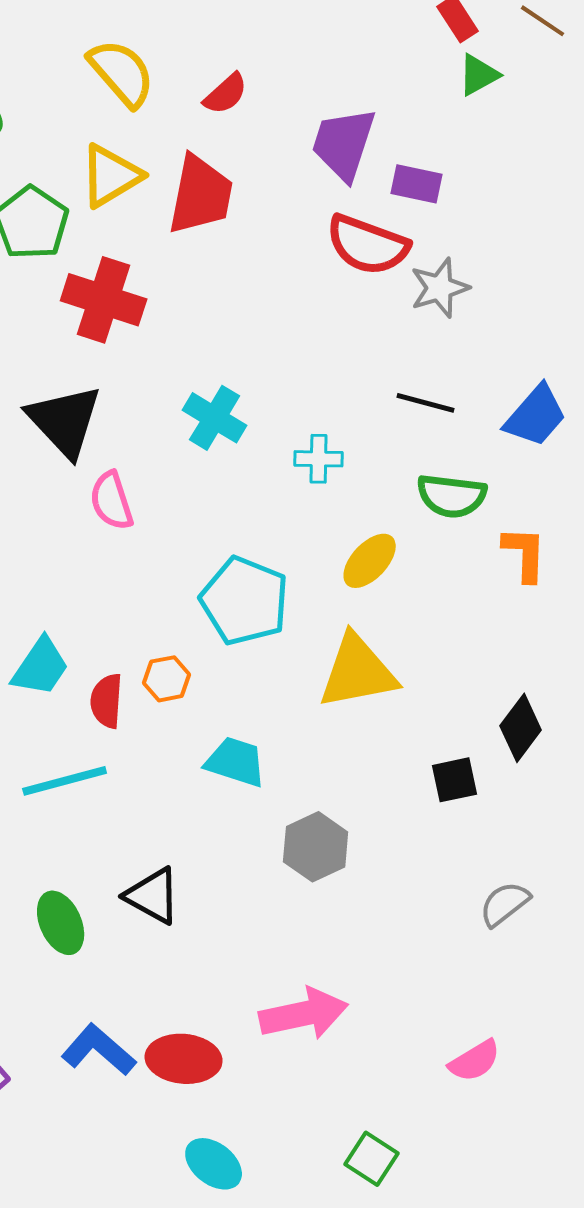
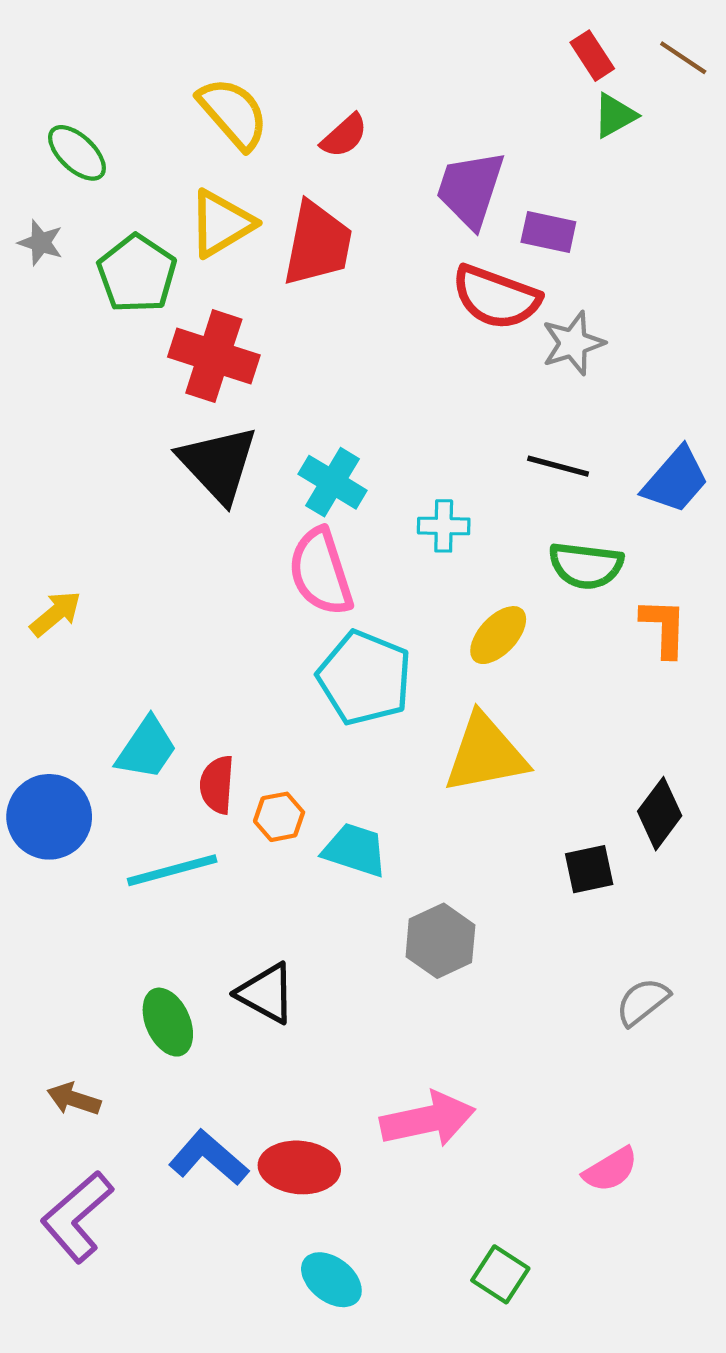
black triangle: (65, 421) -> (218, 464), moved
pink semicircle: (112, 501) -> (321, 572), moved, size x1.4
orange hexagon: (167, 679) -> (279, 817), moved

